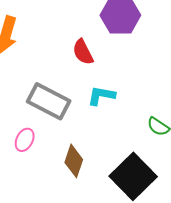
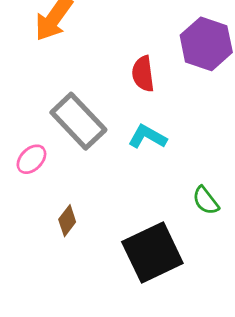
brown diamond: (74, 161) -> (67, 221), moved, size x0.7

